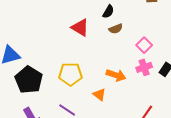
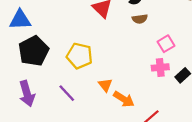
orange arrow: (116, 75) -> (124, 99), moved

